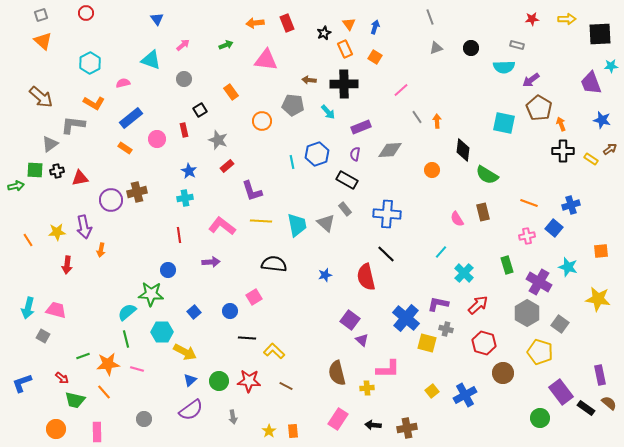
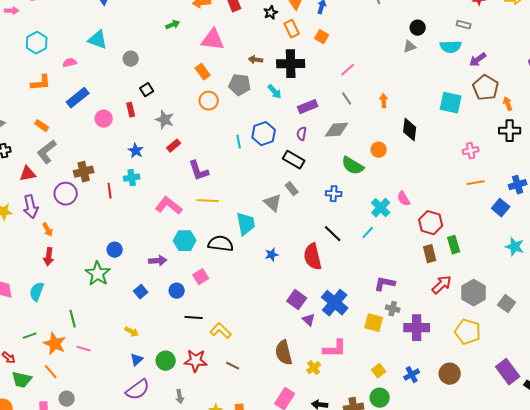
pink arrow: (183, 45) -> (12, 11), moved, turned 40
gray triangle: (436, 48) -> (410, 47), moved
orange rectangle: (231, 92) -> (203, 72), moved
orange L-shape: (94, 103) -> (41, 83), turned -35
gray line: (417, 117) -> (347, 99), moved
gray L-shape: (73, 125) -> (47, 152), moved, turned -45
orange rectangle: (125, 148) -> (42, 126), moved
green semicircle: (487, 175) -> (353, 166), moved
red triangle: (80, 178) -> (28, 174), moved
purple circle: (111, 200) -> (66, 194), moved
orange line: (529, 203) -> (476, 183), turned -30
brown rectangle: (483, 212) -> (430, 254), moved
blue cross: (387, 214) -> (334, 194), size x0.6
cyan trapezoid: (297, 225) -> (246, 224), moved
red line: (179, 235) -> (110, 191), moved
pink cross: (527, 236) -> (471, 151), moved
orange arrow: (101, 250) -> (48, 230), turned -40
cyan line: (441, 252) -> (368, 233), moved
purple arrow: (211, 262) -> (158, 261), moved
red arrow: (67, 265) -> (49, 257), moved
cyan cross: (464, 273) -> (381, 208), moved
purple cross: (539, 282) -> (417, 328), moved, turned -30
green star: (151, 294) -> (98, 274), turned 30
red arrow: (478, 305) -> (442, 285), moved
cyan semicircle: (127, 312) -> (37, 292), moved, turned -30
blue cross: (406, 318) -> (335, 303), moved
cyan hexagon: (162, 332) -> (185, 241), moved
red hexagon: (484, 343) -> (431, 223), moved
yellow arrow: (185, 352) -> (132, 332), size x0.6
yellow pentagon: (540, 352) -> (468, 332), moved
orange star: (108, 364) -> (55, 344), turned 30
brown circle: (503, 373) -> (450, 374), moved
yellow cross: (367, 388) -> (314, 368), turned -32
blue cross: (465, 395) -> (412, 375), size x0.7
green circle: (540, 418) -> (380, 398), moved
gray circle: (144, 419) -> (67, 399), moved

